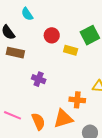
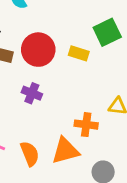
red circle: (52, 35) -> (38, 50), moved, size x1.5

